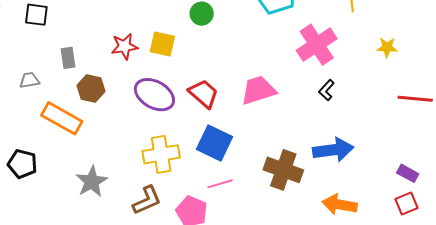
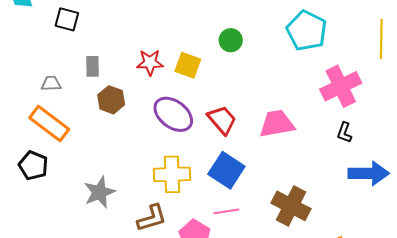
black L-shape: (327, 90) -> (344, 133), turned -30
orange rectangle: (62, 118) -> (49, 123), moved
blue arrow: (333, 150) -> (369, 173), moved

